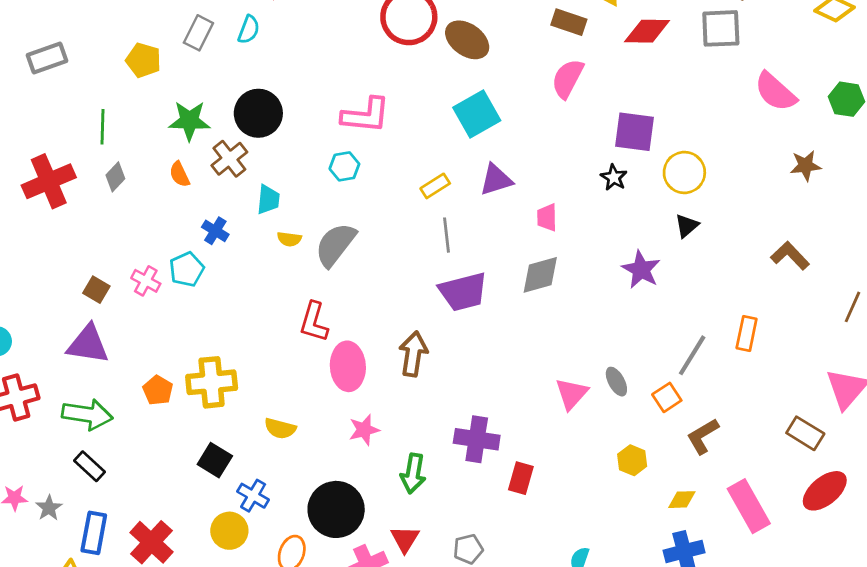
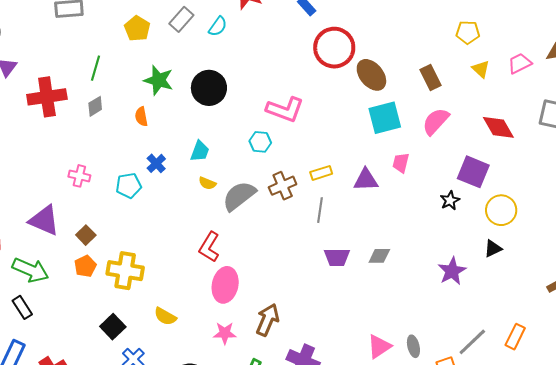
brown rectangle: (569, 22) -> (431, 77), moved, turned 30
red diamond: (647, 31) -> (498, 127), moved, turned 44
cyan square: (477, 114) -> (385, 118), moved
brown cross: (229, 159) -> (283, 186), moved
pink trapezoid: (547, 218) -> (401, 163), moved
gray diamond: (540, 275) -> (379, 256), size x0.7
pink cross: (146, 281) -> (79, 176), moved, turned -30
brown square: (96, 290) -> (86, 235), moved
purple trapezoid: (463, 292) -> (337, 257), moved, size x0.7
brown arrow: (413, 354) -> (267, 320), moved

